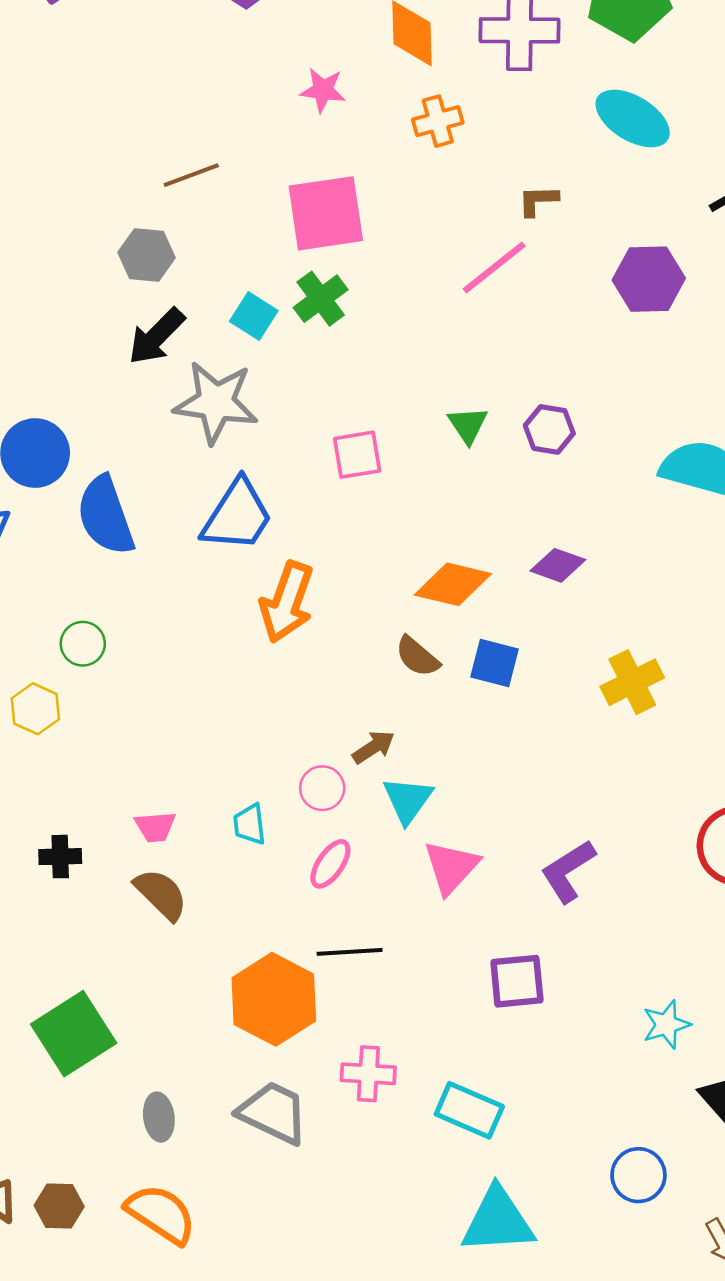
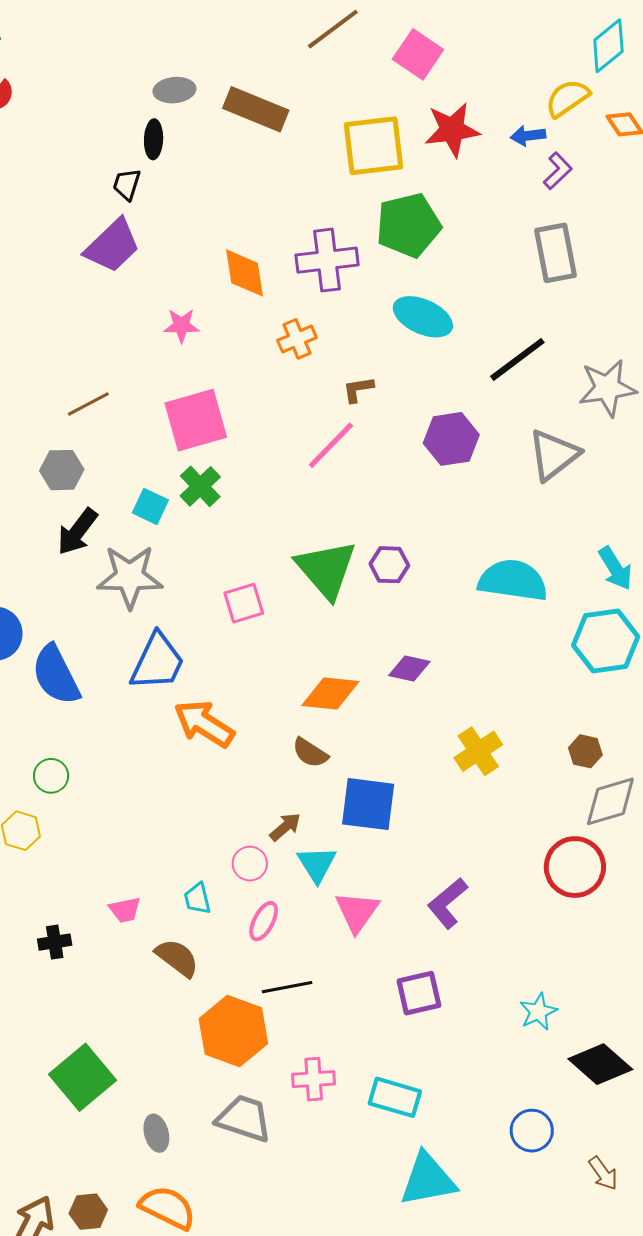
orange cross: (438, 121) -> (297, 339), moved
green triangle: (468, 425) -> (326, 569), size x2.0
orange arrow: (287, 602) -> (204, 724), turned 110
blue square: (495, 663) -> (368, 804), moved, size x1.5
brown semicircle: (161, 894) -> (177, 958), moved

